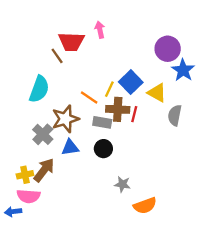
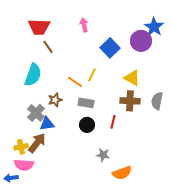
red trapezoid: (71, 42) -> (39, 27), moved
blue star: (183, 70) -> (154, 27), moved
blue square: (131, 82) -> (110, 48), moved
brown cross: (118, 109) -> (130, 101), moved
red line: (134, 114) -> (113, 122), moved
gray semicircle: (175, 115) -> (157, 101), moved
brown star: (65, 119) -> (55, 100), size x0.6
blue triangle: (70, 147) -> (47, 124), moved

